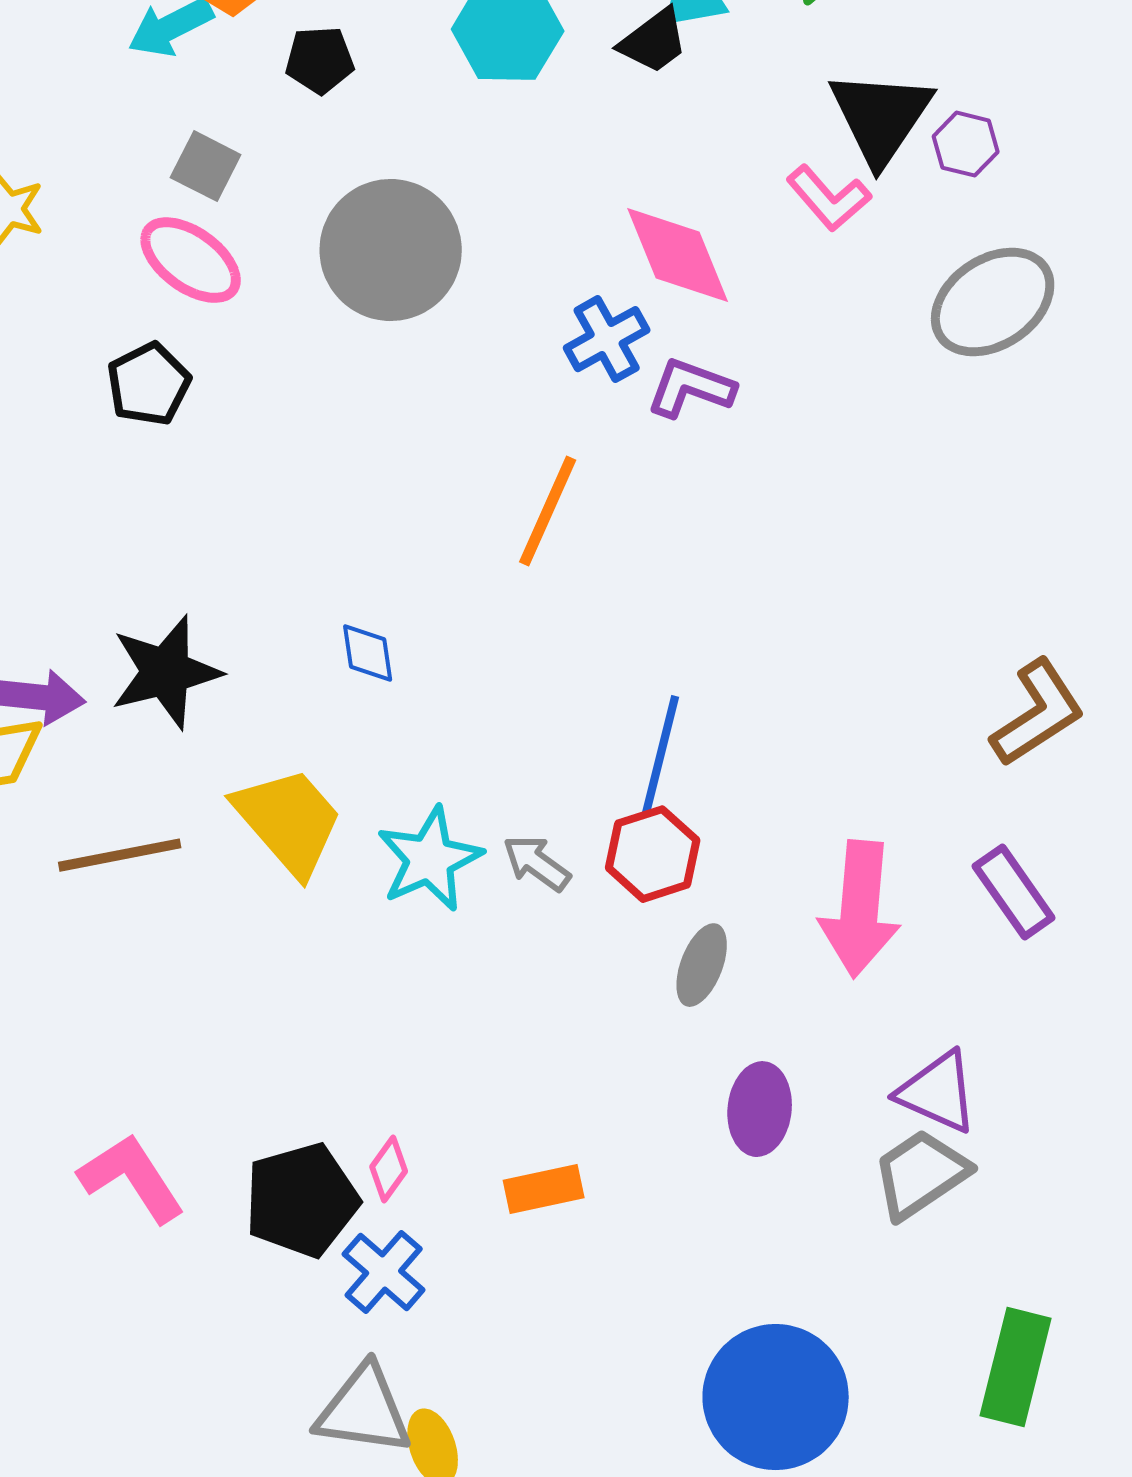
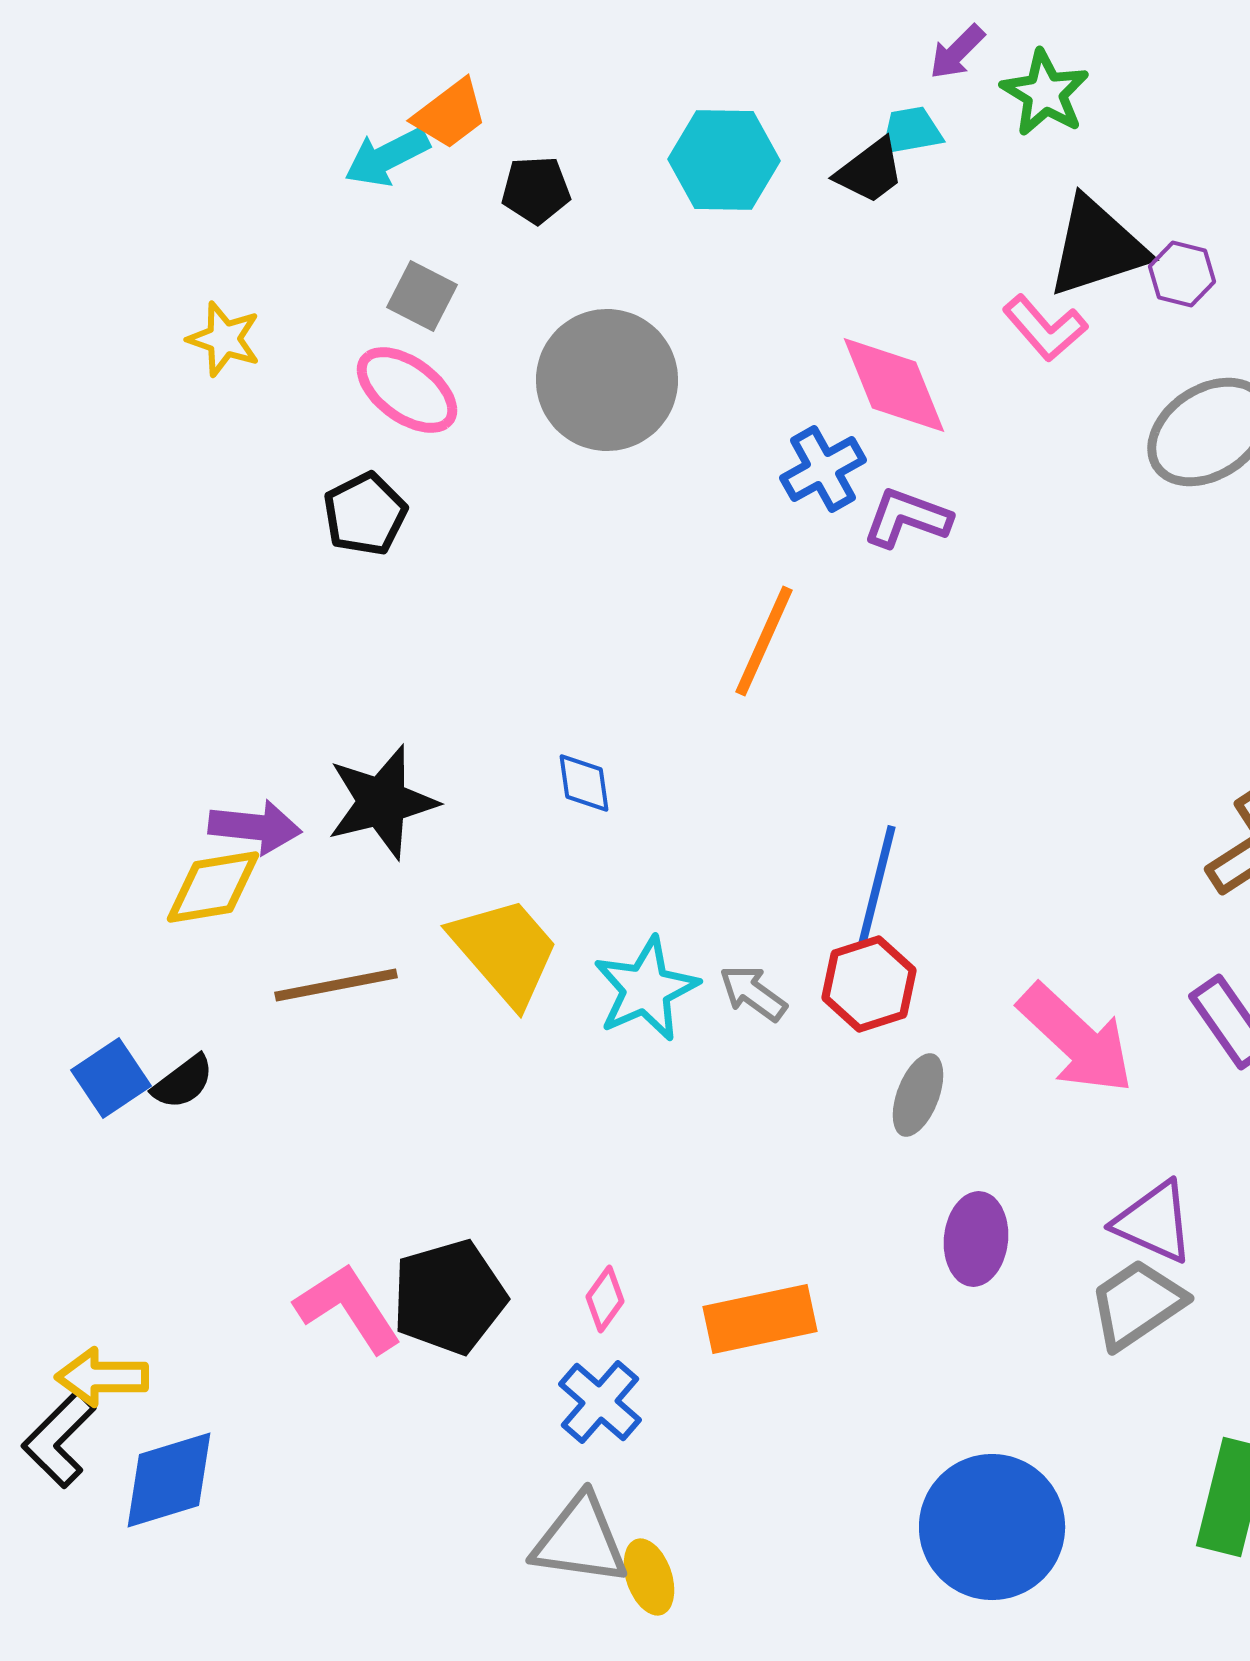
black triangle: (881, 117) -> (1097, 247), turned 38
pink arrow: (860, 909) -> (1076, 1039), turned -52
orange rectangle: (544, 1189) -> (760, 1319), size x1.4
black pentagon: (302, 1200) -> (449, 1297), moved

